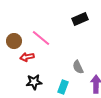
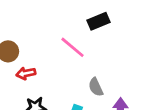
pink line: (41, 38) -> (72, 47), moved

